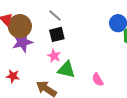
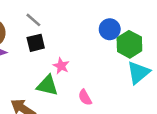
pink star: (54, 56) -> (61, 66), moved

